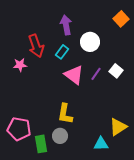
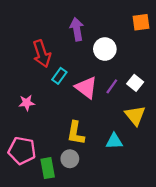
orange square: (121, 19) -> (141, 22), turned 35
cyan rectangle: (62, 52) -> (59, 76), moved
pink star: (20, 65) -> (27, 103), moved
yellow triangle: (118, 127) -> (135, 116), moved, turned -36
cyan triangle: (101, 144) -> (114, 141), moved

